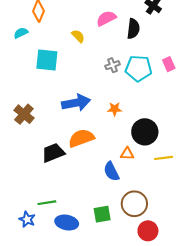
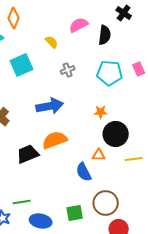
cyan square: (47, 60) -> (22, 65), turned -30
gray cross: (113, 65) -> (68, 70), moved
orange star: (115, 109) -> (101, 112), moved

